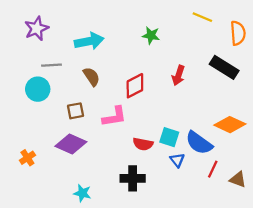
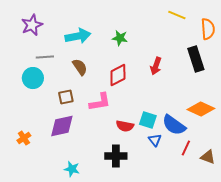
green star: (151, 35) -> (120, 38), moved
black rectangle: (224, 67) -> (196, 59), turned 40
purple diamond: (71, 144) -> (62, 126), turned -36

